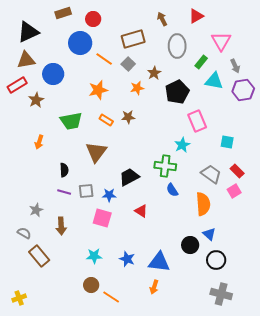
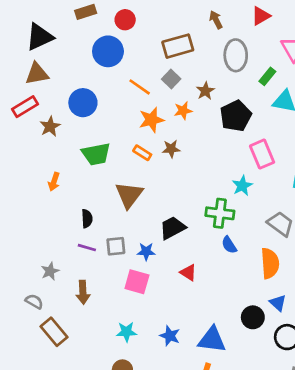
orange line: (104, 59) -> (140, 87), moved
blue circle: (53, 74) -> (83, 103), moved
orange star: (98, 90) -> (151, 120), moved

